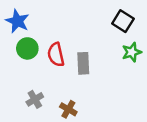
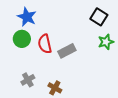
blue star: (17, 21) -> (27, 17), moved
gray rectangle: (83, 63) -> (67, 51), turned 66

